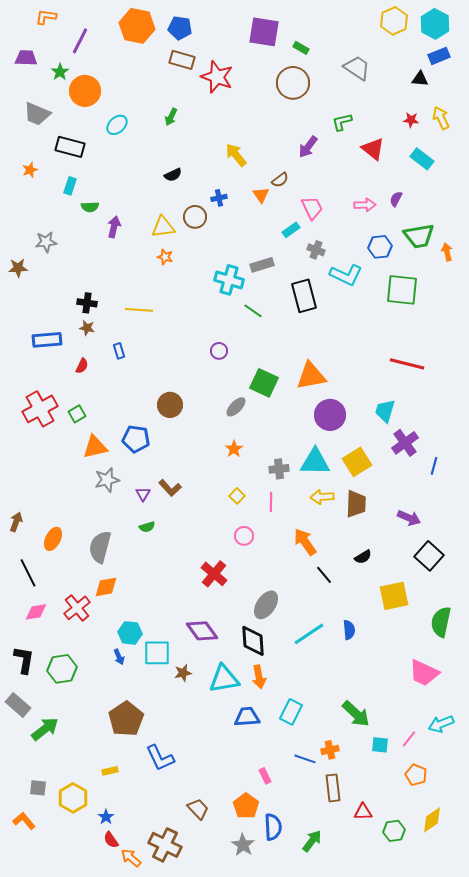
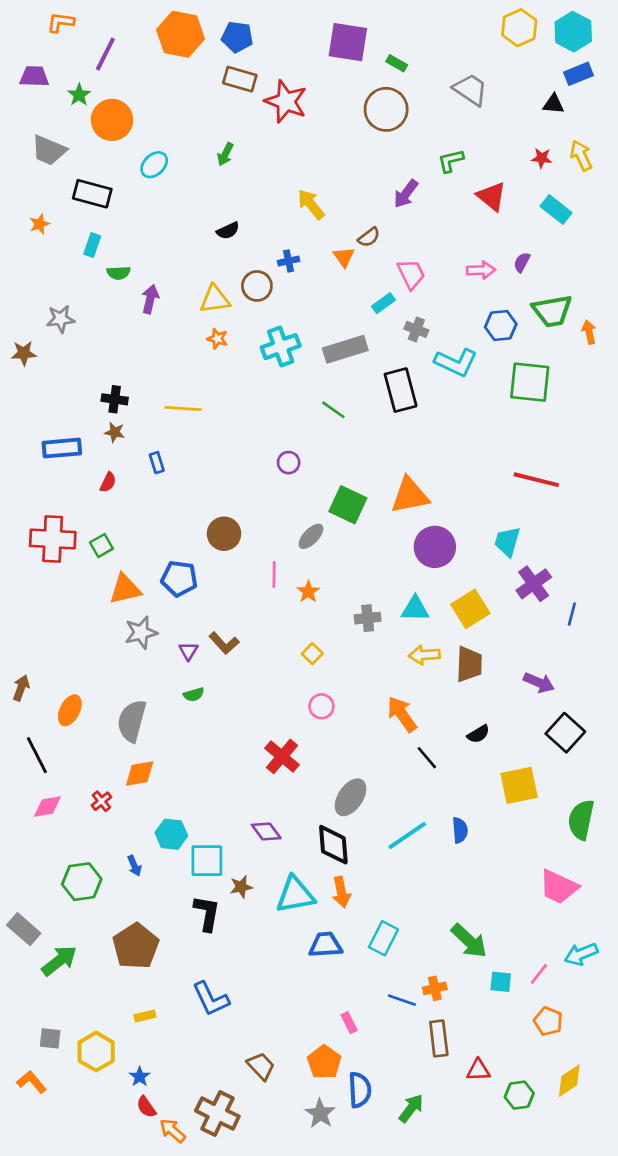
gray rectangle: (262, 265) -> (345, 349), size x1.4
cyan cross: (229, 280) -> (281, 347), moved, turned -36
red cross: (40, 409) -> (53, 539), turned 32
cyan triangle: (315, 462) -> (415, 609), size x0.7
pink line: (271, 502) -> (274, 575), moved
red cross: (77, 608) -> (101, 801), size x0.6
purple diamond: (202, 631) -> (266, 832), size x0.7
blue arrow: (119, 657) -> (134, 866), moved
black L-shape: (24, 660) -> (207, 913), moved
brown pentagon: (126, 719) -> (136, 946), moved

